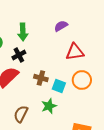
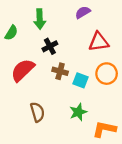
black cross: (19, 55) -> (50, 46), moved
green star: (49, 106) -> (78, 112), moved
brown semicircle: (21, 114) -> (37, 112), turned 138

